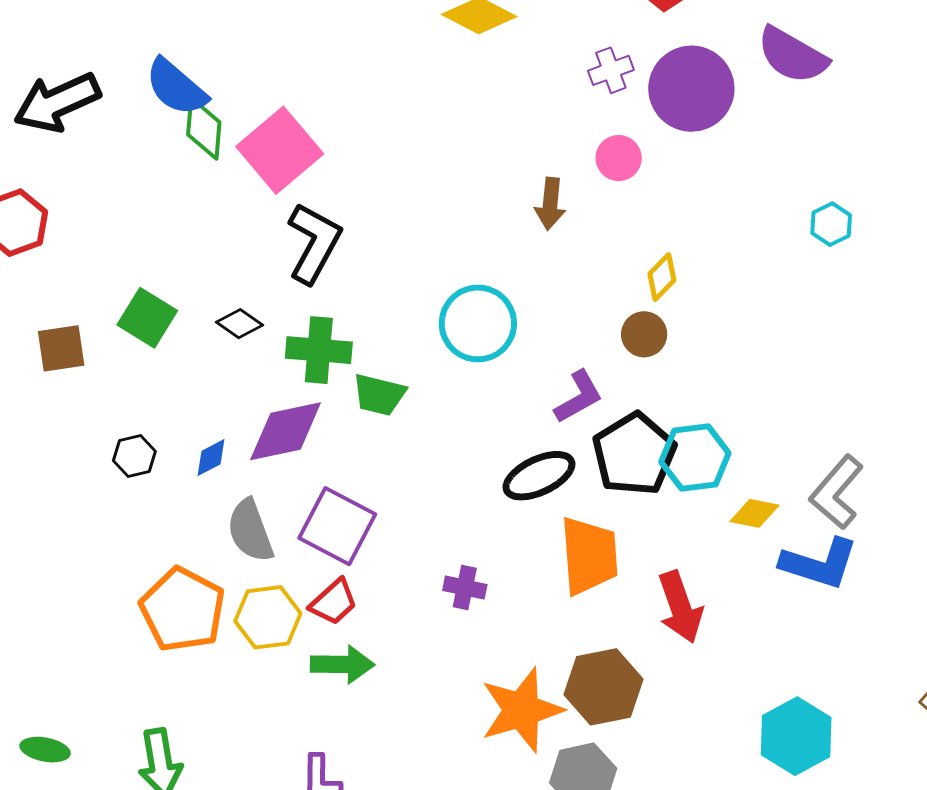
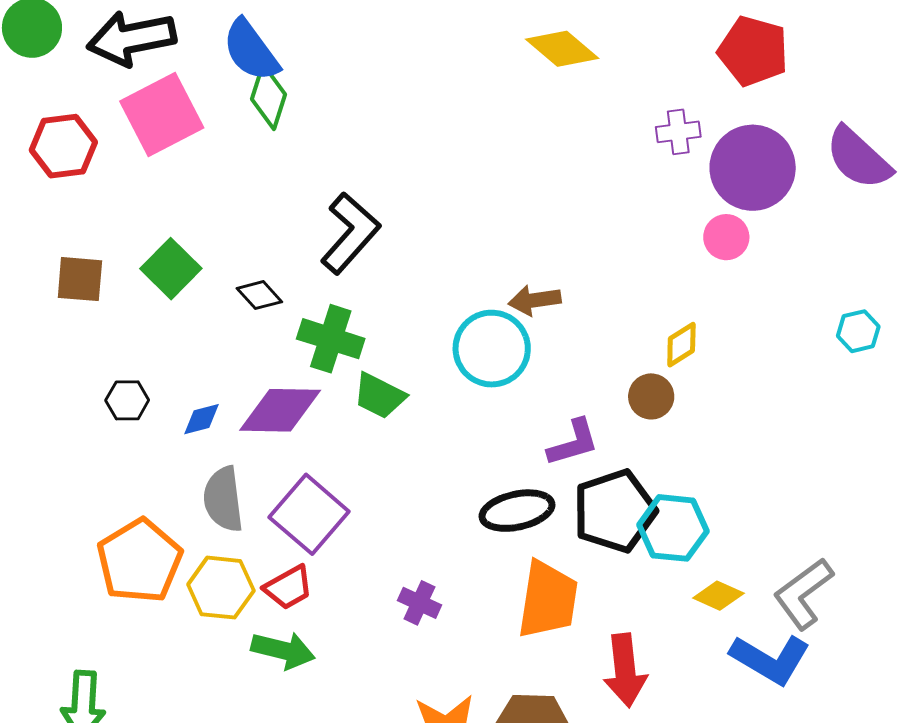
pink square: (280, 150) -> (162, 114), moved
pink circle: (619, 158) -> (726, 237), moved
brown arrow: (550, 204) -> (535, 300), moved, turned 63

